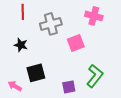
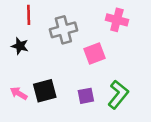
black star: (21, 45) -> (20, 46), moved
pink arrow: (15, 86) -> (19, 93), moved
purple square: (69, 87) -> (86, 96), moved

